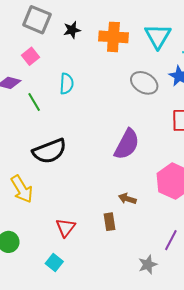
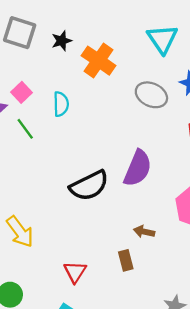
orange cross: (113, 37) -> (99, 61), moved, turned 36
pink square: (31, 56) -> (21, 92), moved
black semicircle: (49, 151) -> (89, 186), moved

